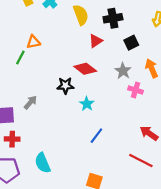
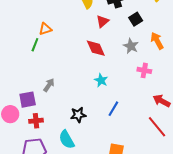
red diamond: (85, 69) -> (96, 48), turned 35
black star: (65, 86) -> (78, 115), moved
pink cross: (136, 90) -> (144, 70), moved
red line: (141, 160) -> (157, 127), turned 30

